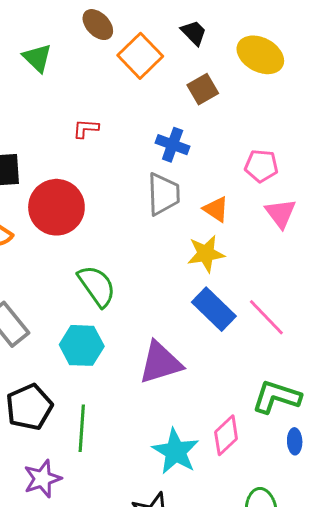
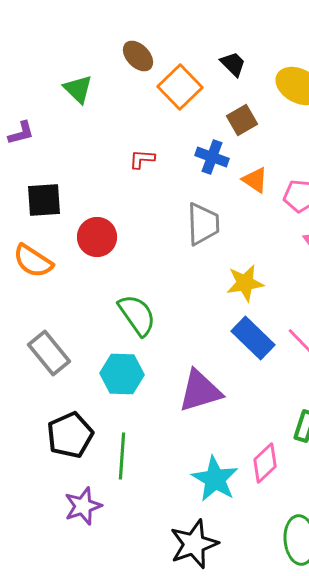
red L-shape: (86, 129) -> (142, 159), moved
blue cross: (173, 145) -> (212, 157), moved
red circle: (56, 207) -> (97, 237), size x0.7
orange triangle: (216, 209) -> (255, 180), moved

